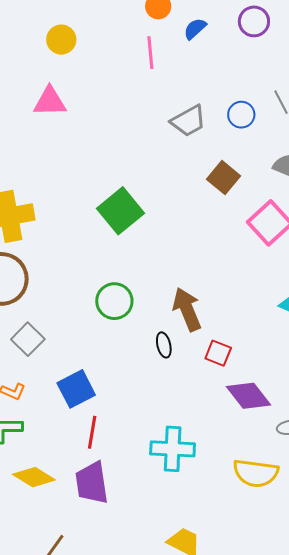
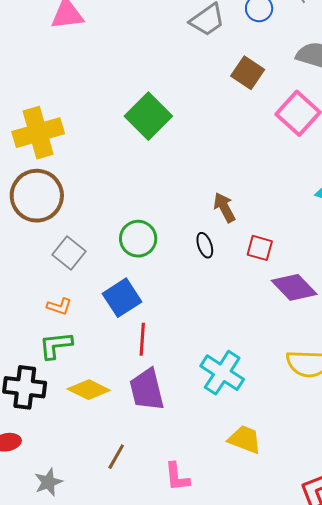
green circle: (114, 301) -> (138, 239), moved
brown arrow: (187, 309) -> (224, 207), size x0.7
cyan cross: (173, 449) -> (222, 373), moved, turned 36

